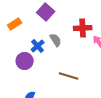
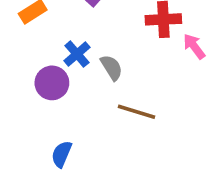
gray semicircle: (56, 40) -> (112, 68), moved

